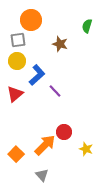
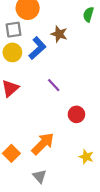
blue L-shape: (37, 75) -> (37, 48), moved
red circle: (64, 132) -> (76, 114), moved
yellow star: (86, 149) -> (86, 157), moved

